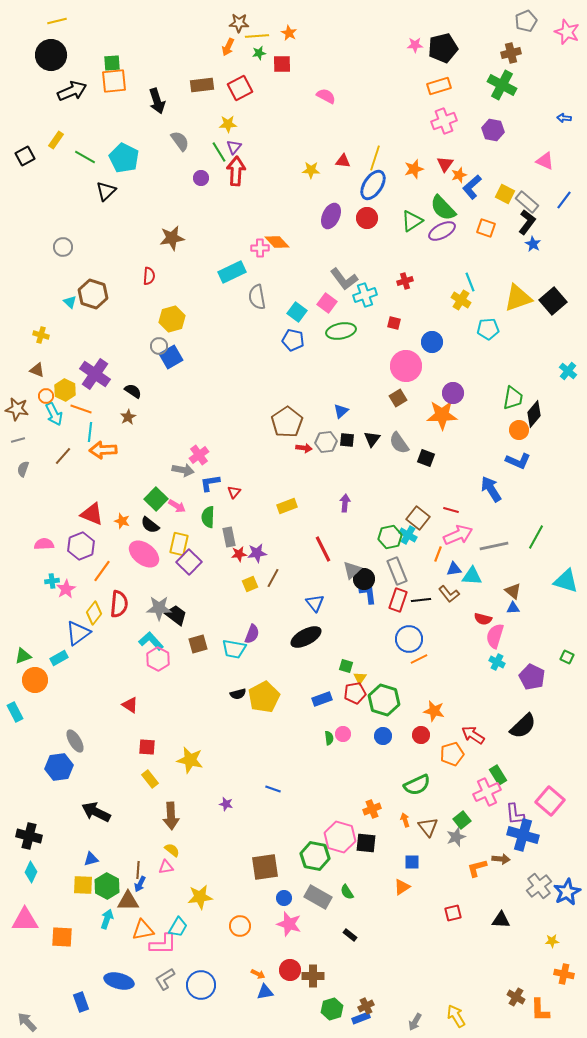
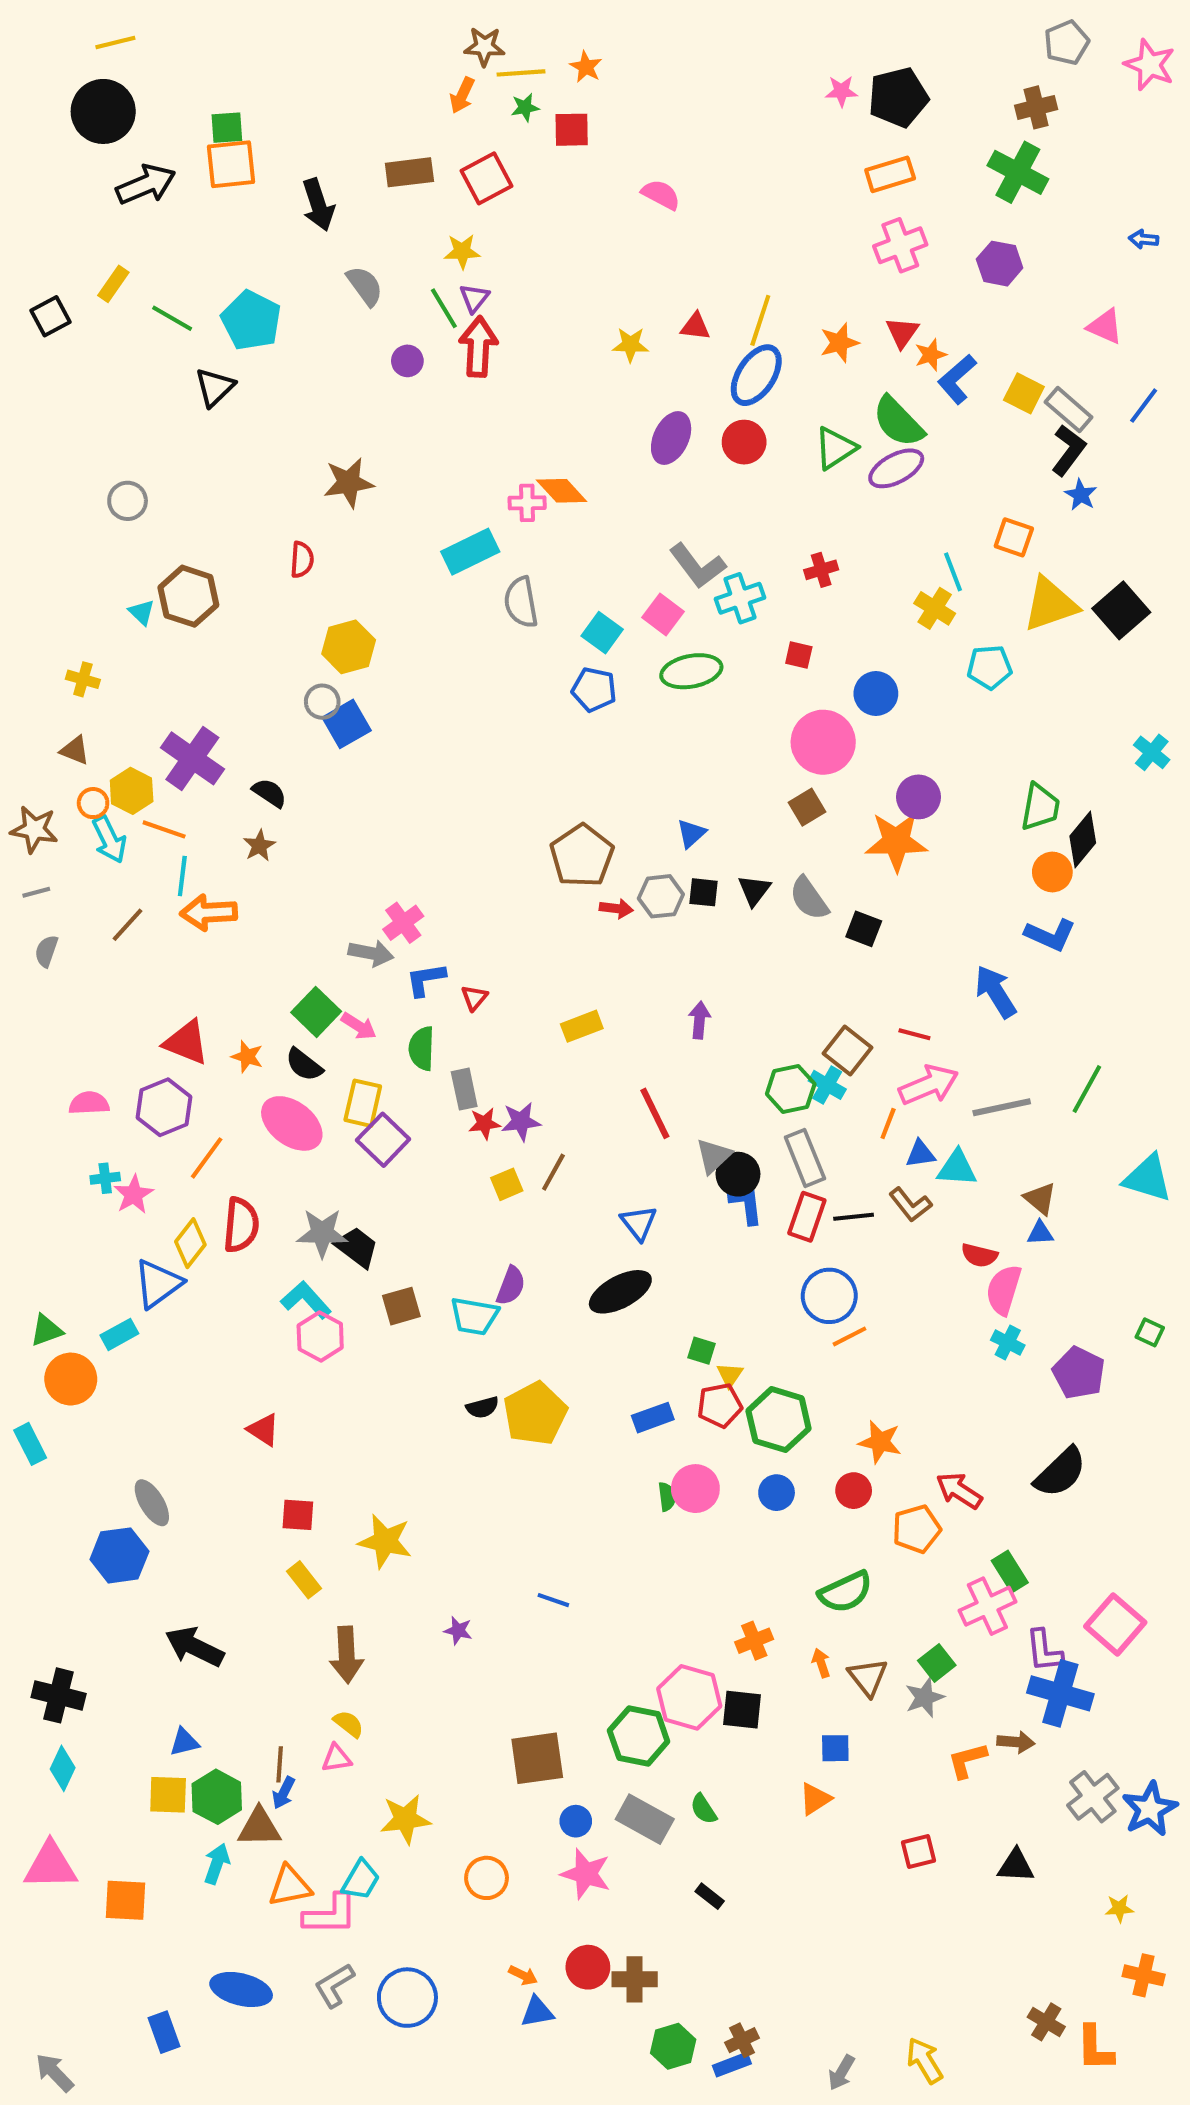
orange square: (486, 228) -> (1014, 537), moved
pink circle: (343, 734) -> (695, 1489), size x1.5

